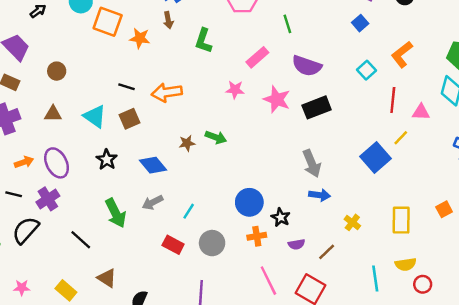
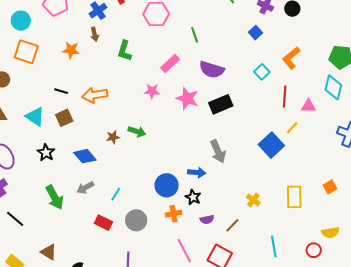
orange square: (108, 22) -> (26, 52), moved
blue arrow: (320, 195) -> (197, 173), moved
black line: (81, 240) -> (15, 219), moved
yellow semicircle: (406, 264) -> (330, 232), moved

